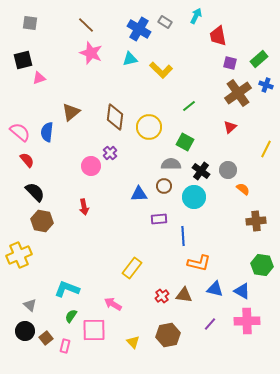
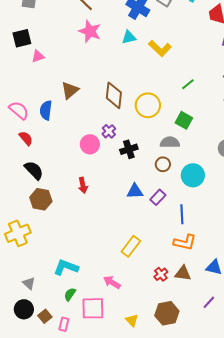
black cross: (201, 171) -> (129, 149), moved, turned 36
blue triangle: (139, 194) -> (135, 191), moved
purple rectangle: (159, 219) -> (158, 197), turned -42
orange L-shape: (199, 263) -> (185, 242), moved

